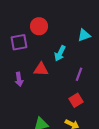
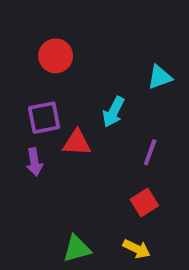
red circle: (39, 26) -> (56, 56), moved
purple square: (19, 42) -> (44, 118), moved

